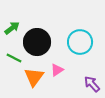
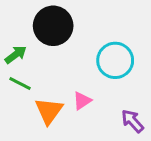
green arrow: (12, 28) -> (16, 55), moved
black circle: (37, 42) -> (53, 26), moved

